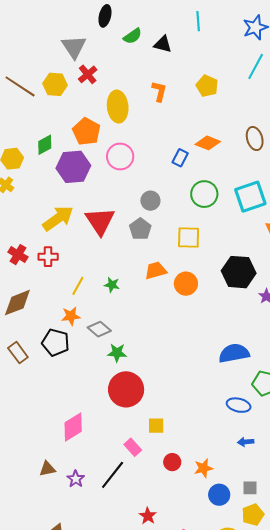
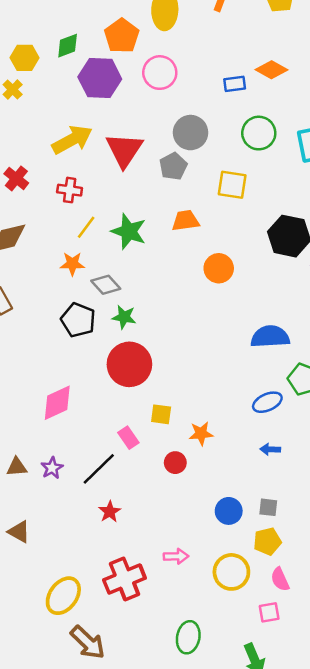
blue rectangle: (180, 158) -> (235, 84), turned 48
gray circle: (150, 201) -> (191, 133), size x1.4
red cross: (48, 257) -> (70, 190), moved
orange circle: (186, 284) -> (219, 268), moved
green star: (112, 285) -> (129, 231), size x1.8
black pentagon: (56, 342) -> (78, 320), moved
blue ellipse: (239, 405) -> (267, 402), turned -45
orange star: (203, 468) -> (201, 434), moved
brown triangle: (47, 469) -> (17, 467), moved
red star: (148, 516) -> (110, 512), moved

